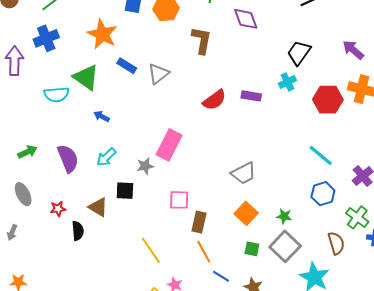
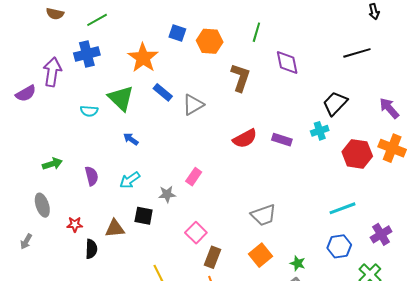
cyan semicircle: (56, 94) -> (89, 111), size x0.7
pink rectangle: (169, 145) -> (194, 177), size x0.6
cyan line: (321, 156) -> (342, 208), turned -68
purple semicircle: (68, 158) -> (92, 176), size x0.7
pink square: (179, 200) -> (196, 233), turned 35
brown triangle: (98, 207) -> (115, 228), turned -45

